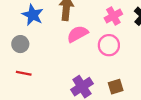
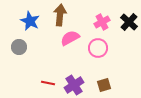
red line: (24, 73) -> (48, 83), moved

